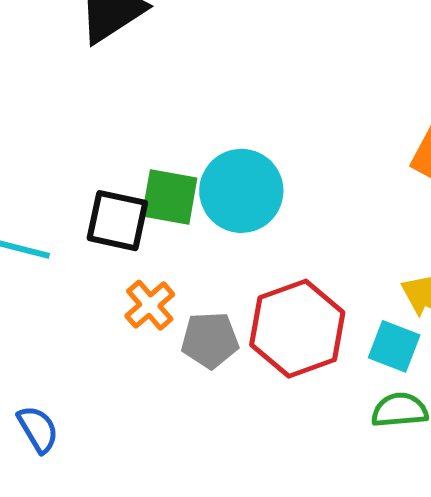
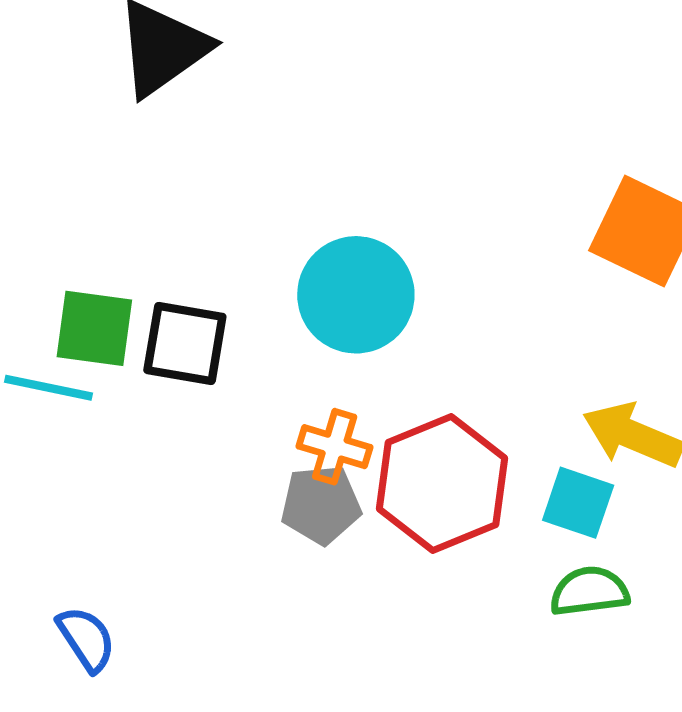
green square: (170, 197) -> (94, 328), moved
orange cross: (150, 305) -> (335, 447), moved, turned -30

